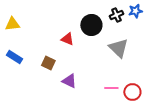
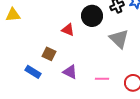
blue rectangle: (14, 57) -> (33, 72), moved
pink line: (111, 88) -> (102, 79), moved

